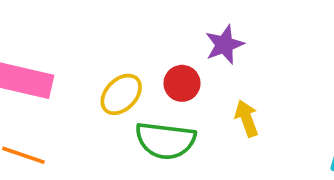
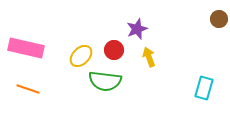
yellow arrow: (247, 118) -> (149, 57), moved

